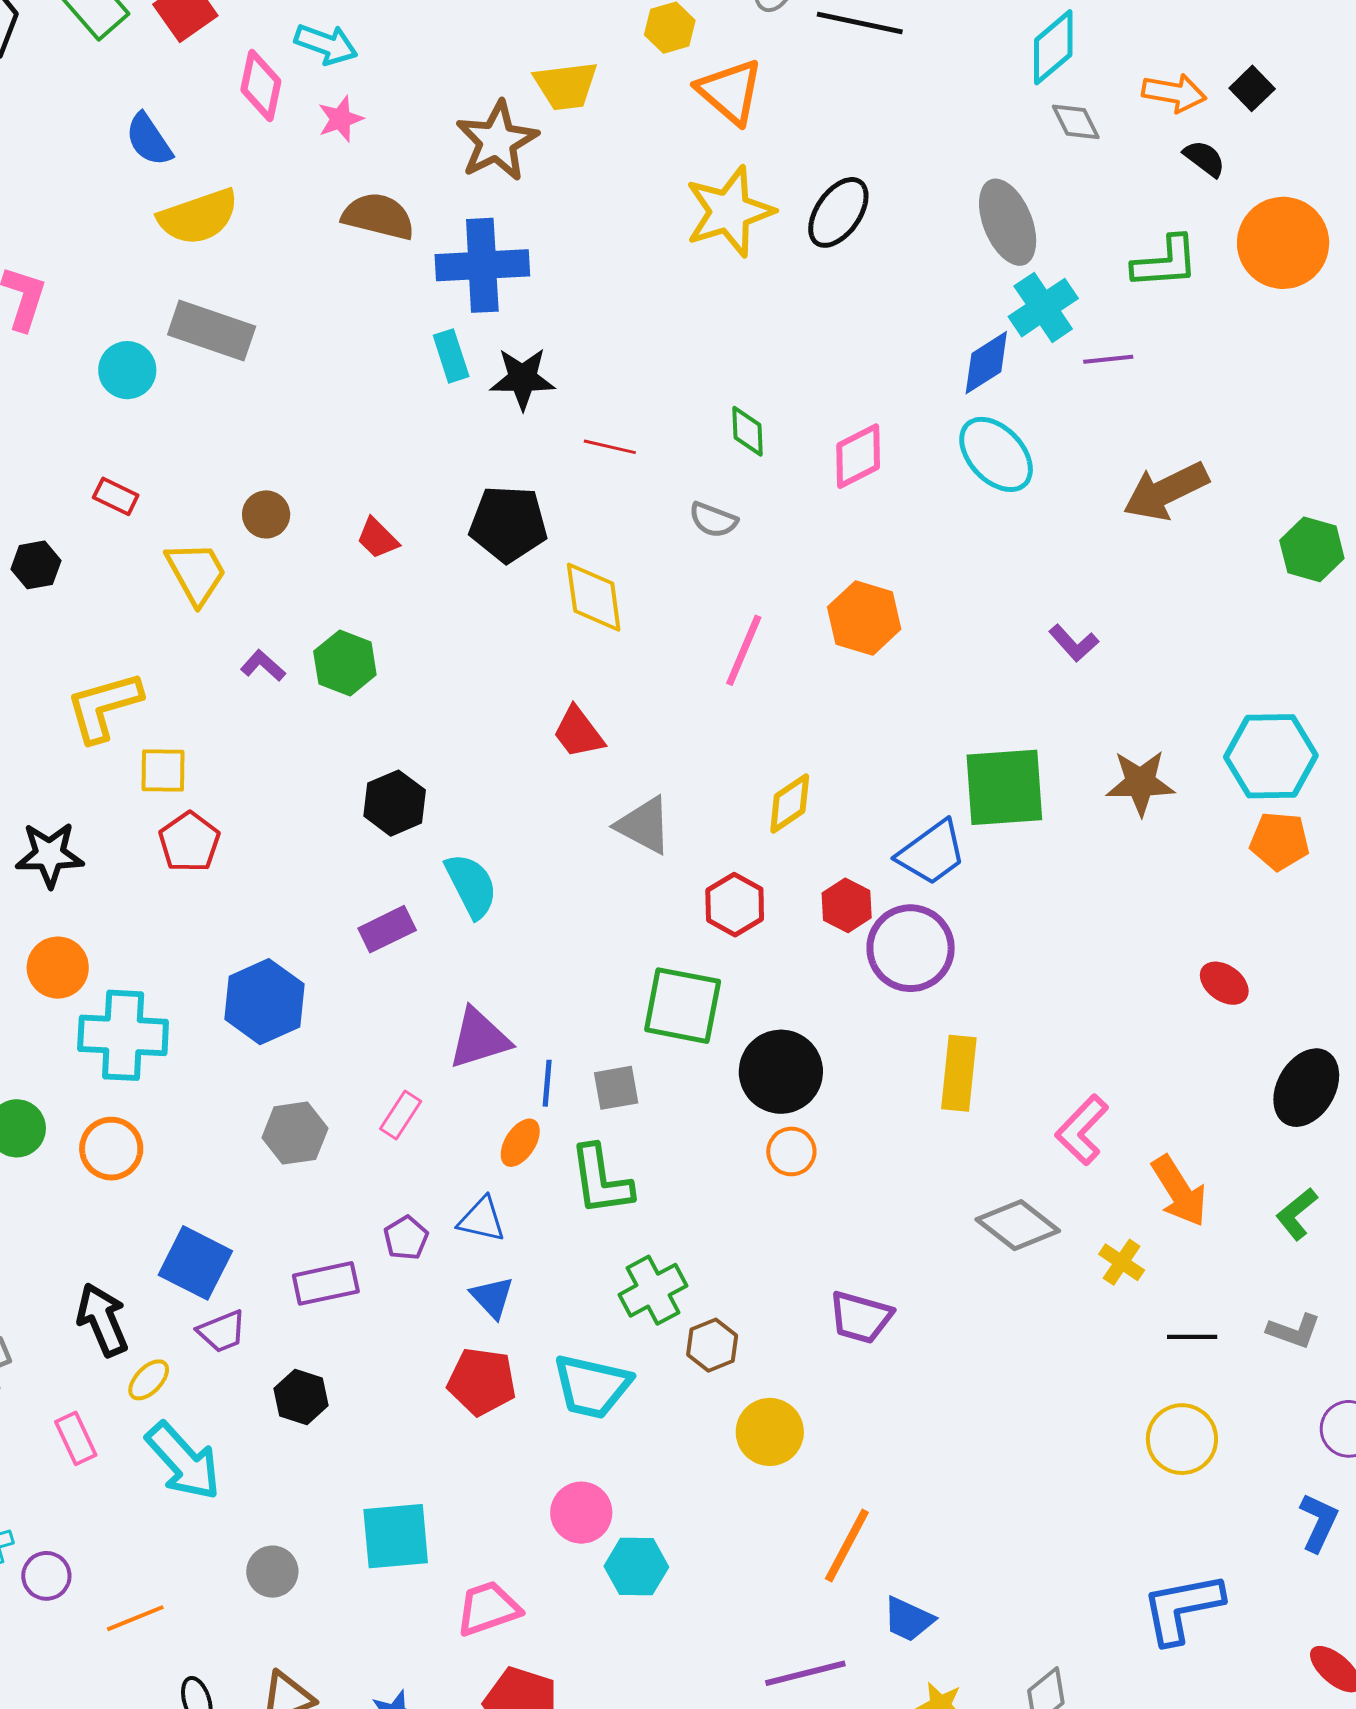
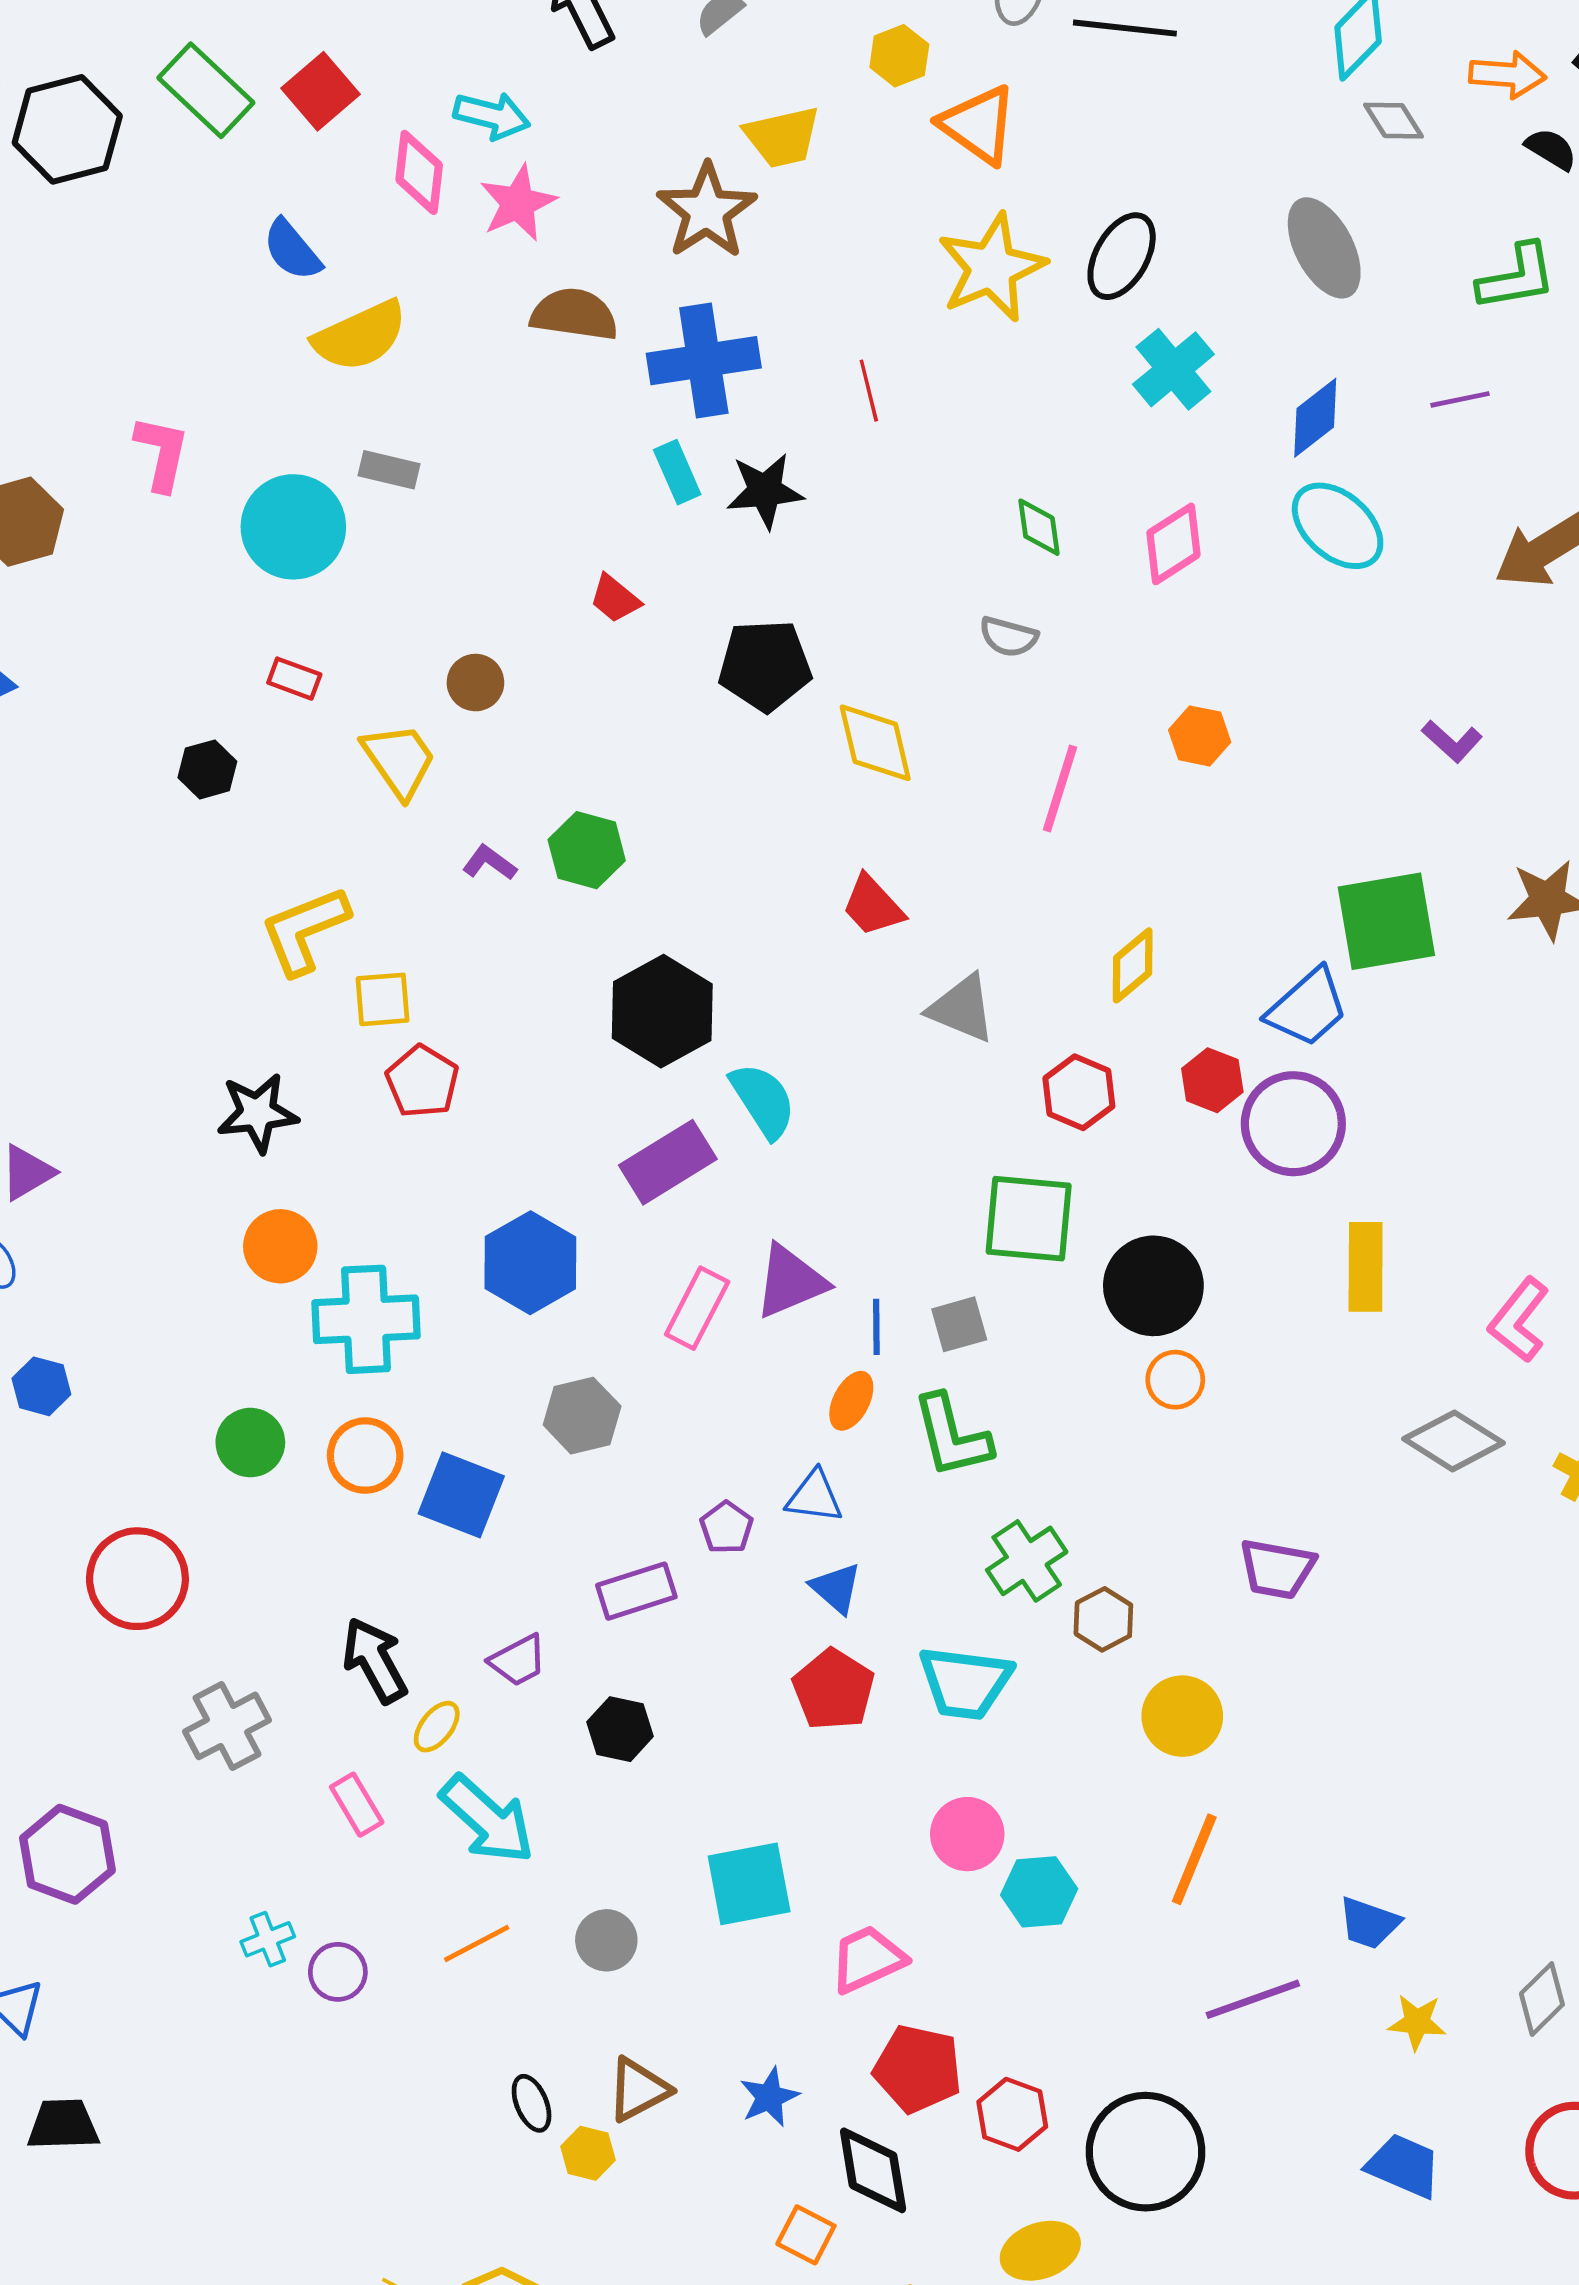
pink star: (340, 119) -> (518, 203), size x1.4
cyan cross: (1043, 308) -> (1173, 369), moved
gray rectangle: (212, 330) -> (389, 470), size x0.6
cyan circle: (127, 370) -> (293, 527), size x1.5
red line: (610, 447) -> (869, 391), moved, turned 69
red trapezoid: (378, 538) -> (615, 599), moved
orange hexagon: (864, 618) -> (1200, 736), size x0.7
black hexagon: (395, 803) -> (662, 1011), size x1.4
purple rectangle: (387, 929) -> (668, 1162), size x1.4
pink rectangle: (401, 1115) -> (697, 1308), moved, size x1.4
blue square: (195, 1263) -> (461, 1495), moved
red pentagon: (482, 1381) -> (833, 1690), turned 30
orange line: (847, 1546) -> (1194, 1859), moved
orange line: (135, 1618) -> (477, 1944), moved

